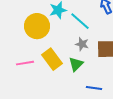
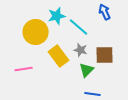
yellow rectangle: (52, 59) -> (59, 56), moved
green triangle: (76, 64) -> (87, 70), moved

